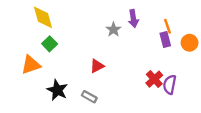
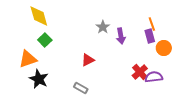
purple arrow: (133, 18) -> (121, 36), moved
orange circle: (190, 43) -> (164, 48), moved
purple semicircle: (170, 85) -> (154, 77), turned 72
black star: (57, 90) -> (39, 79), moved

